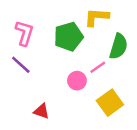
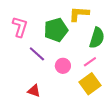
purple line: (21, 65) -> (37, 54), moved
pink line: (98, 67) -> (90, 62), moved

